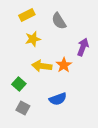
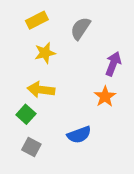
gray semicircle: (59, 21) -> (80, 28), turned 66
orange star: (64, 65) -> (105, 97), moved
yellow arrow: (42, 66) -> (41, 90), moved

